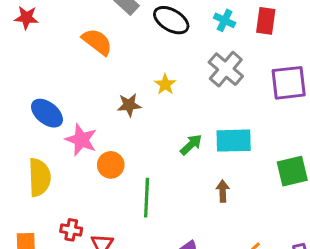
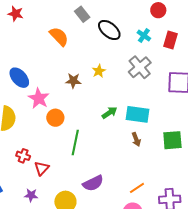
brown arrow: (223, 191) -> (136, 139), moved, turned 152

